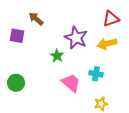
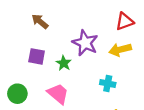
purple square: (17, 36) -> (37, 56), moved
pink trapezoid: (71, 83) -> (58, 94), moved

